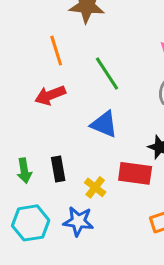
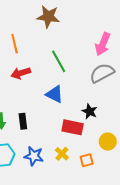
orange line: (56, 51) -> (15, 44), moved
yellow cross: (95, 187) -> (62, 154), moved

